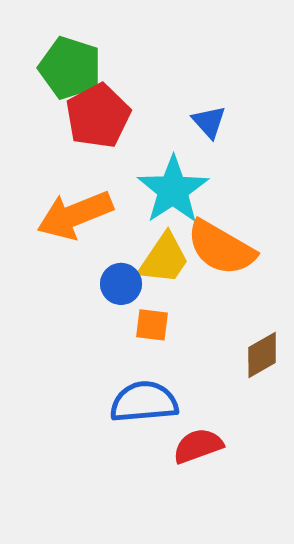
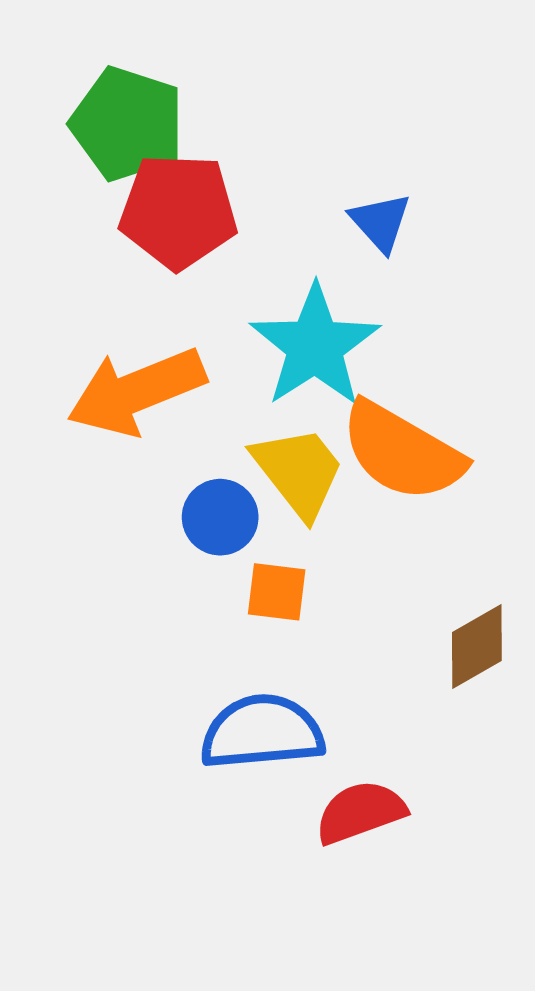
red pentagon: (98, 116) -> (178, 211), turned 30
yellow trapezoid: (164, 259) -> (298, 472), turned -72

